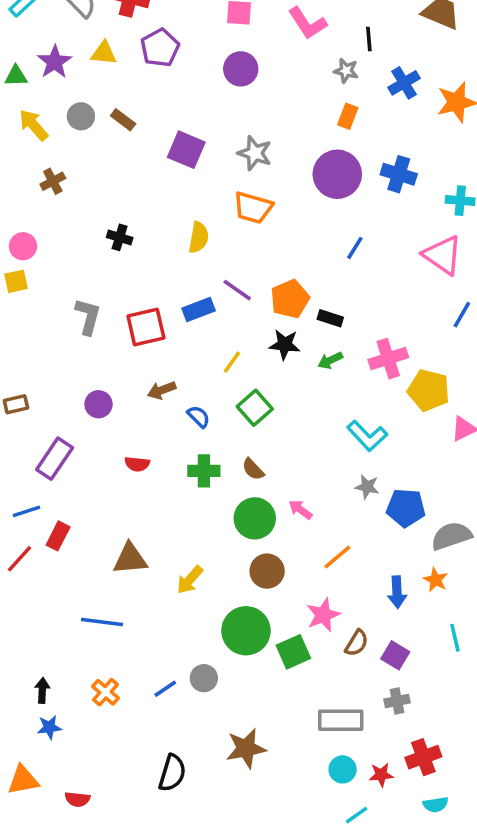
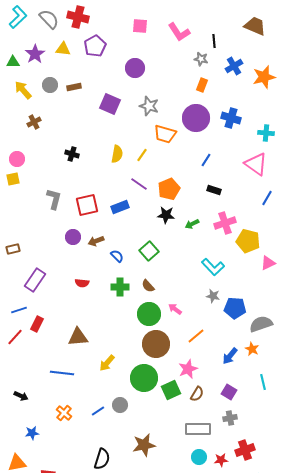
purple circle: (241, 69) -> (135, 68), moved
brown rectangle: (123, 120) -> (74, 87), turned -48
orange trapezoid: (253, 208) -> (165, 134), moved
blue rectangle: (199, 309) -> (120, 207), moved
black rectangle: (330, 318) -> (214, 190), moved
yellow line: (232, 362) -> (142, 155), moved
purple circle: (98, 404) -> (73, 237), moved
brown circle: (267, 571) -> (156, 344), size x1.4
yellow arrow: (190, 580) -> (107, 363), moved
blue arrow: (397, 592) -> (230, 356), turned 42
brown semicircle: (357, 643) -> (197, 394), moved
black arrow: (42, 690) -> (21, 396), moved, turned 112

